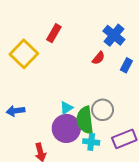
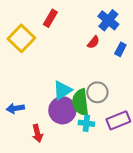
cyan triangle: (66, 108) -> (62, 90), size x1.5
blue arrow: (16, 111) -> (15, 108), moved

